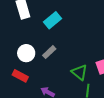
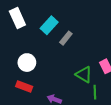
gray rectangle: (49, 52) -> (66, 38), moved

